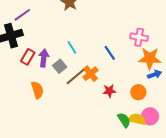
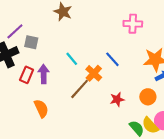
pink cross: (139, 37) -> (133, 24), moved
gray square: (60, 66) -> (31, 42), moved, turned -32
orange cross: (91, 74) -> (94, 73), moved
yellow semicircle: (137, 119) -> (150, 125), turned -138

